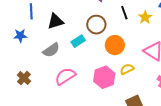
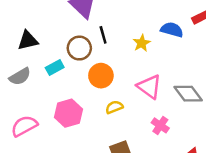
black line: (124, 13) -> (103, 35), moved
pink semicircle: (65, 76) -> (24, 126), moved
pink hexagon: (104, 77) -> (68, 113), moved

